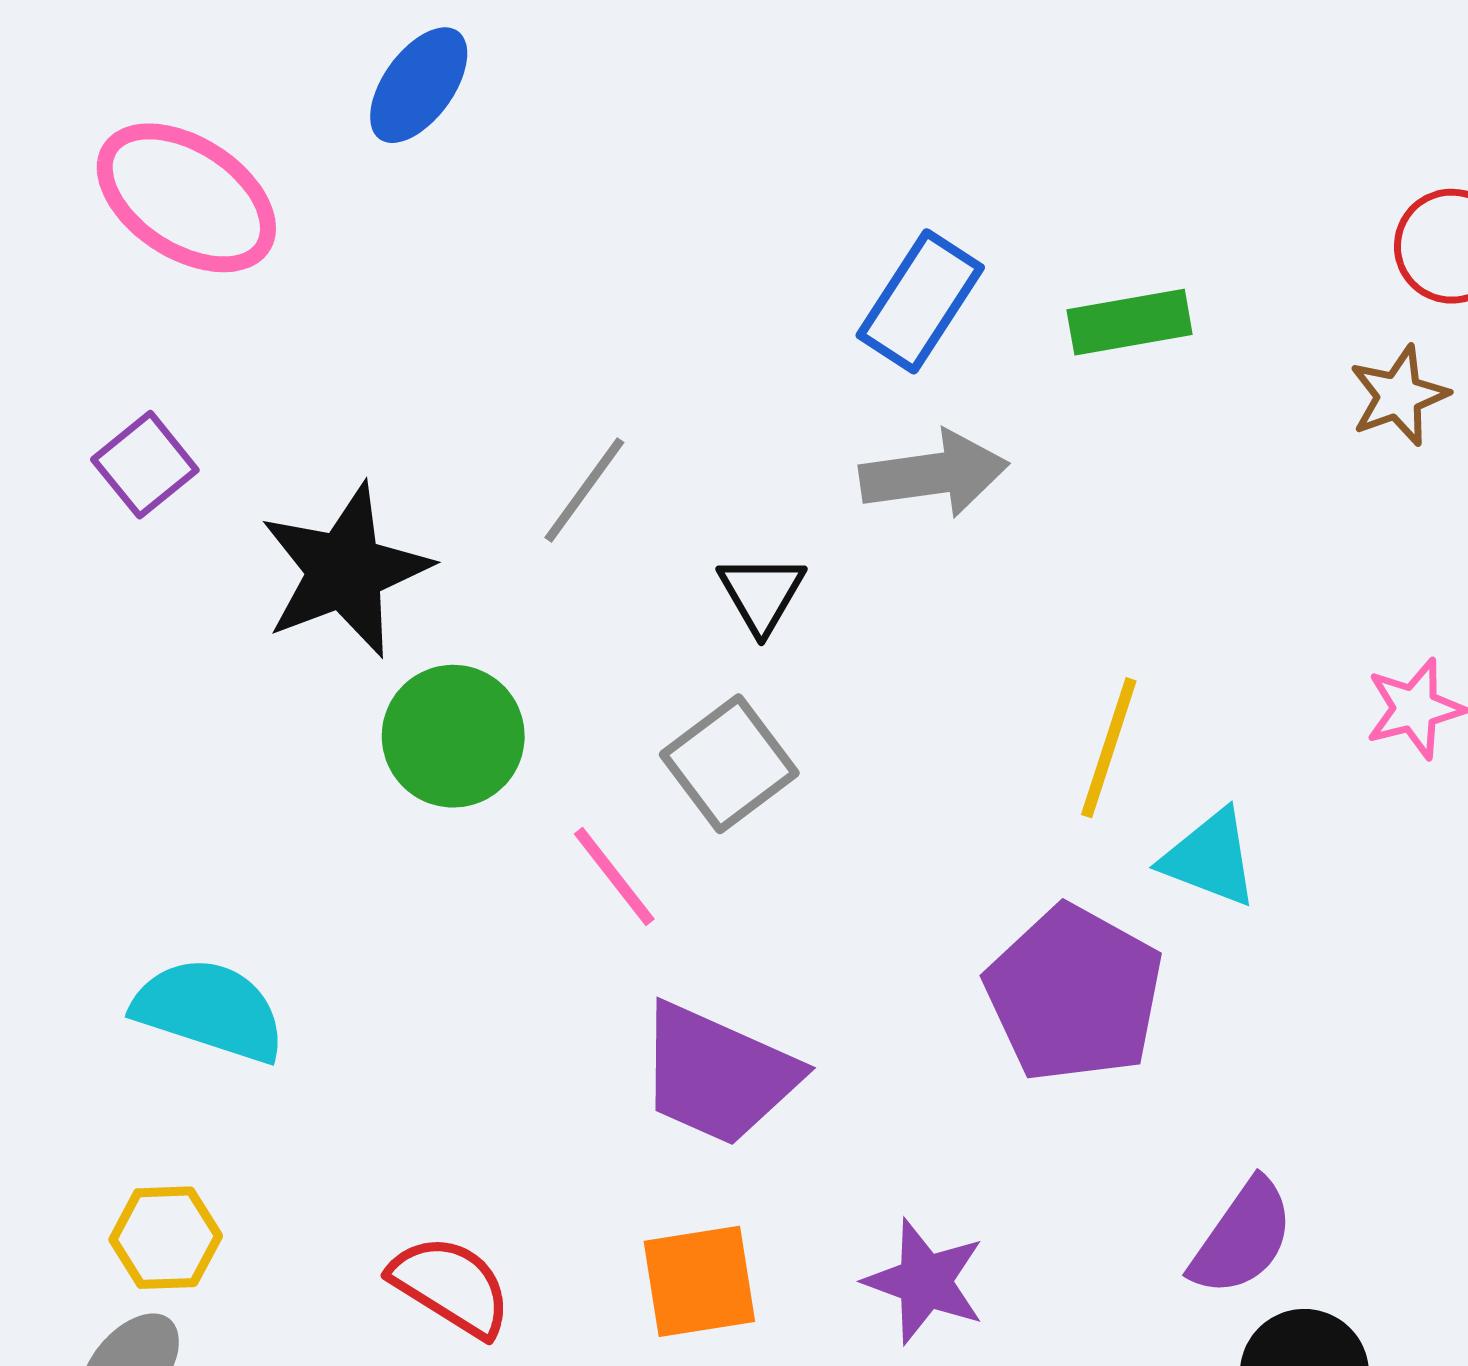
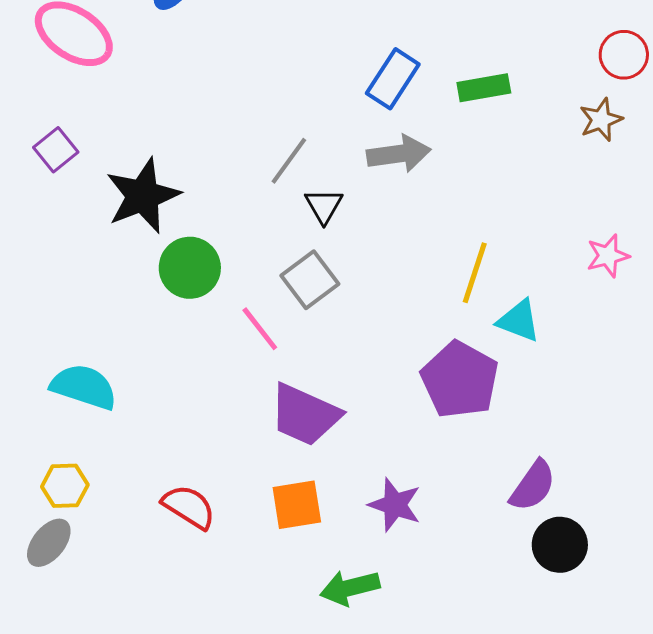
gray line: (584, 490) -> (289, 161), moved

